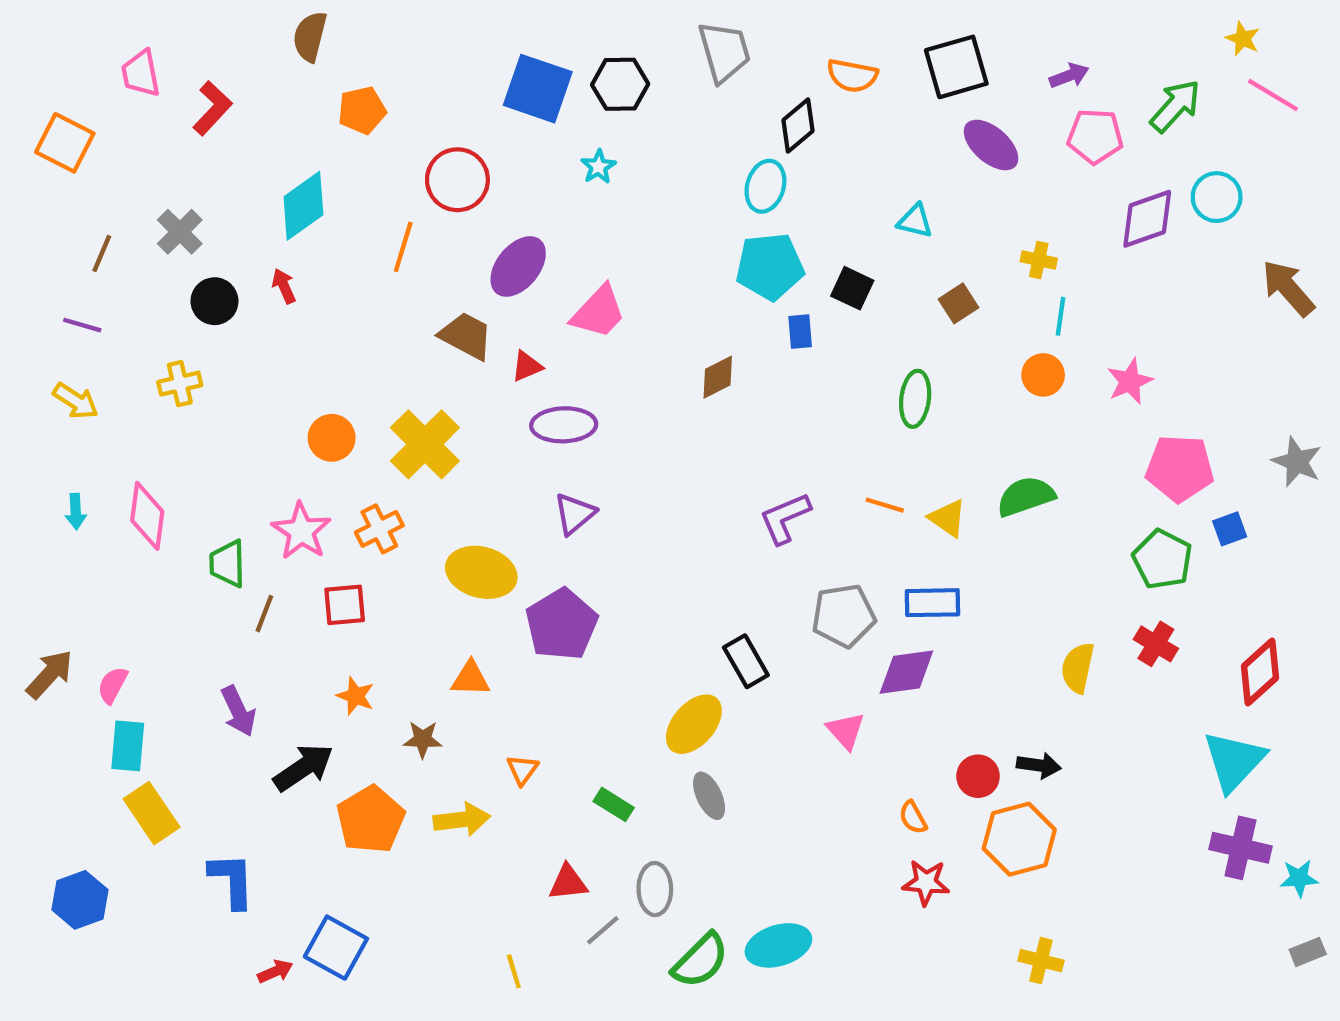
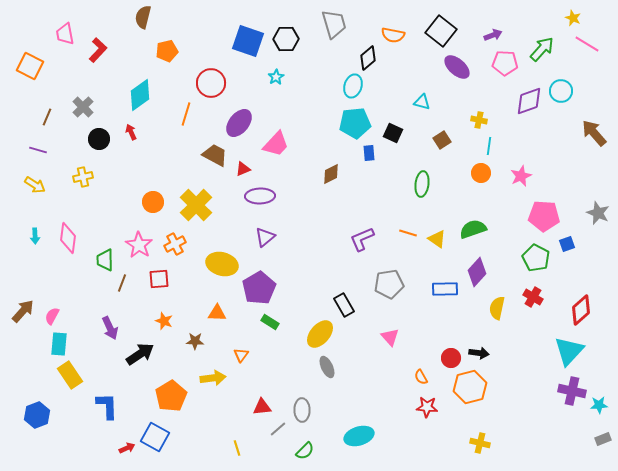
black square: (956, 67) -> (441, 31), turned -36
blue rectangle: (932, 603) -> (445, 289), moved
purple diamond: (906, 672) -> (477, 272), moved, turned -40
green rectangle: (614, 804) -> (270, 322), moved
orange pentagon: (371, 820) -> (171, 396), moved
green semicircle: (700, 961) -> (305, 451), moved, size x0.7

